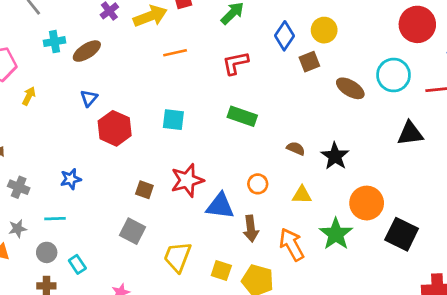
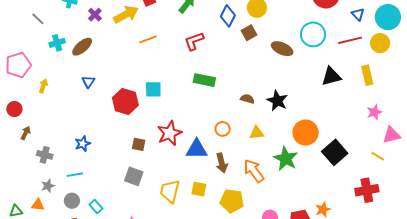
red hexagon: (115, 128) -> (125, 101), moved
black square: (402, 234) -> (335, 152), turned 30
yellow square: (221, 270) -> (199, 189), moved

